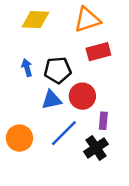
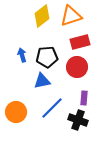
yellow diamond: (36, 20) -> (42, 16), moved, turned -40
red circle: (82, 96) -> (77, 67), moved
black cross: (96, 148) -> (78, 120), turned -36

